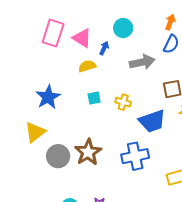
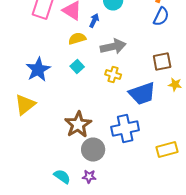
gray arrow: (142, 62) -> (113, 46), moved
cyan square: (94, 98) -> (77, 66), moved, turned -32
gray circle: (58, 156) -> (93, 150), moved

